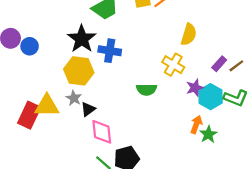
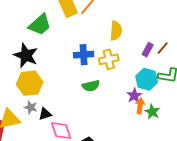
blue cross: (110, 51) -> (84, 55), moved
yellow cross: (173, 65) -> (109, 59), turned -30
purple star: (195, 88) -> (134, 96), moved
black triangle: (88, 109) -> (45, 114), turned 32

